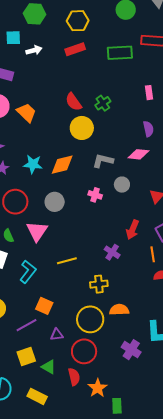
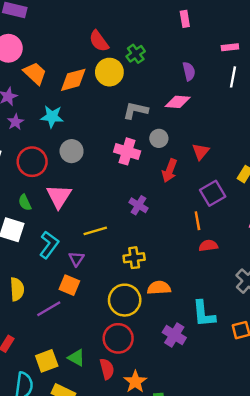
pink rectangle: (149, 93) -> (185, 19), moved
green cross: (103, 103) -> (136, 54), moved
orange trapezoid: (26, 113) -> (35, 73), moved
orange diamond: (62, 165) -> (73, 80), moved
pink cross: (95, 195) -> (127, 151), size x1.5
gray circle: (55, 202) -> (72, 151), moved
red arrow: (133, 230) -> (170, 171), moved
purple cross: (112, 252) -> (138, 205), moved
purple triangle: (57, 335) -> (76, 259), moved, turned -48
yellow square: (26, 356) -> (47, 361), moved

